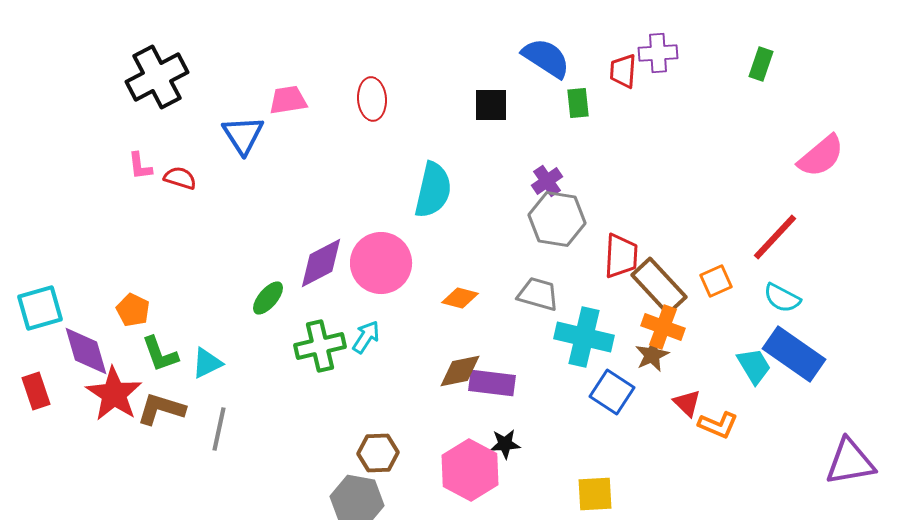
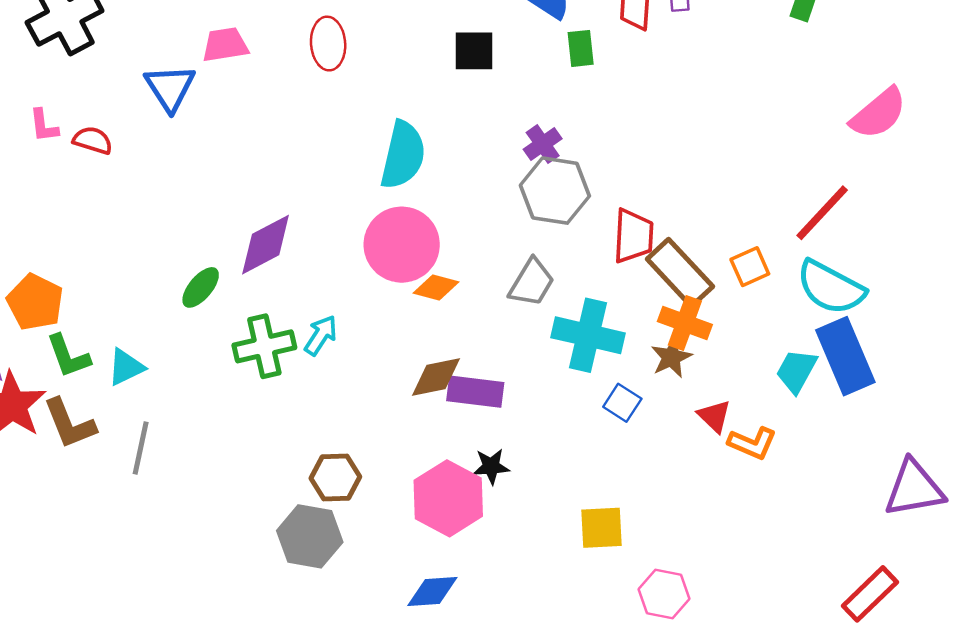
pink circle: (381, 263) -> (402, 245), moved
gray trapezoid: (538, 294) -> (532, 283), turned 105
cyan semicircle: (782, 298) -> (831, 287), size x1.5
orange pentagon: (133, 310) -> (35, 302), size x1.4
blue rectangle: (794, 354) -> (845, 356), turned 32
cyan trapezoid: (754, 366) -> (796, 371), turned -120
blue square: (612, 392) -> (622, 403), size x0.7
brown L-shape: (161, 409) -> (69, 424), turned -129

